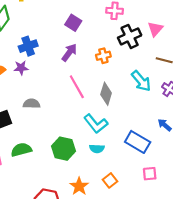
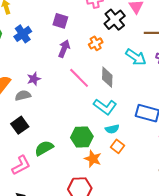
blue cross: (28, 46) -> (23, 34), moved
purple star: (21, 68) -> (34, 79), moved
gray semicircle: (32, 104) -> (23, 95), moved
orange square: (110, 180) -> (117, 146), moved
orange star: (79, 186) -> (93, 159), moved

